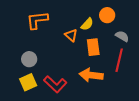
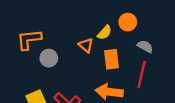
orange L-shape: (37, 20) -> (29, 39), moved
gray circle: (29, 59) -> (49, 58), moved

